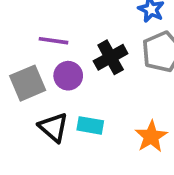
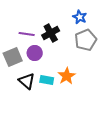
black cross: (111, 57) -> (51, 33), moved
orange star: (151, 136) -> (67, 76), moved

